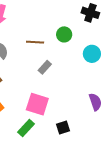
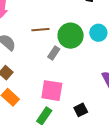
green circle: (64, 34) -> (71, 36), moved, size x1.6

